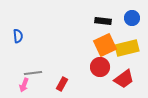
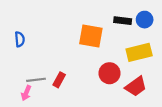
black rectangle: (103, 21) -> (123, 21), moved
orange square: (105, 45) -> (91, 36), moved, turned 35
red rectangle: (62, 84) -> (59, 80), moved

